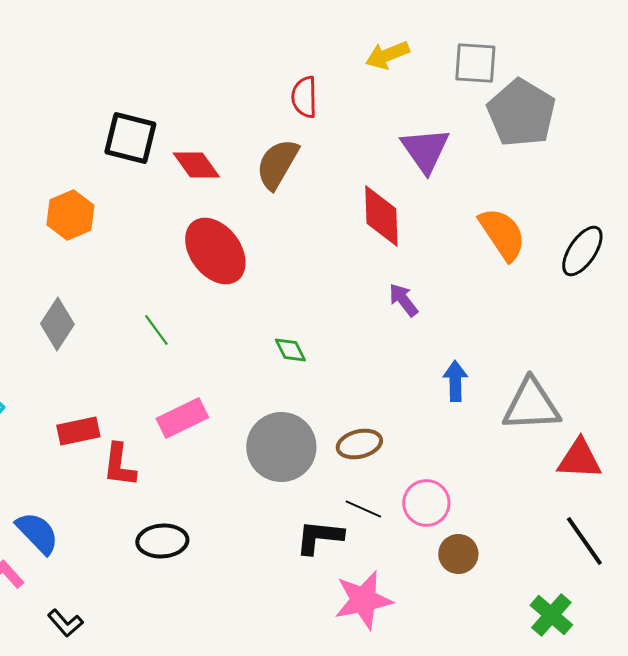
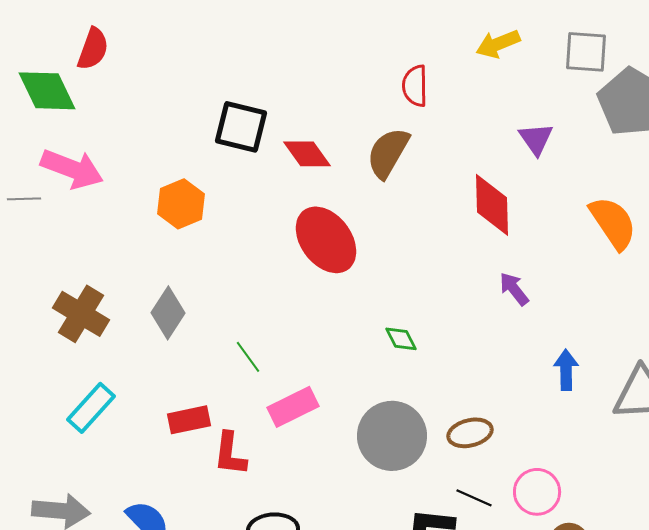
purple triangle: (425, 150) -> (536, 139), size x0.7
green line: (156, 330) -> (248, 357), moved

